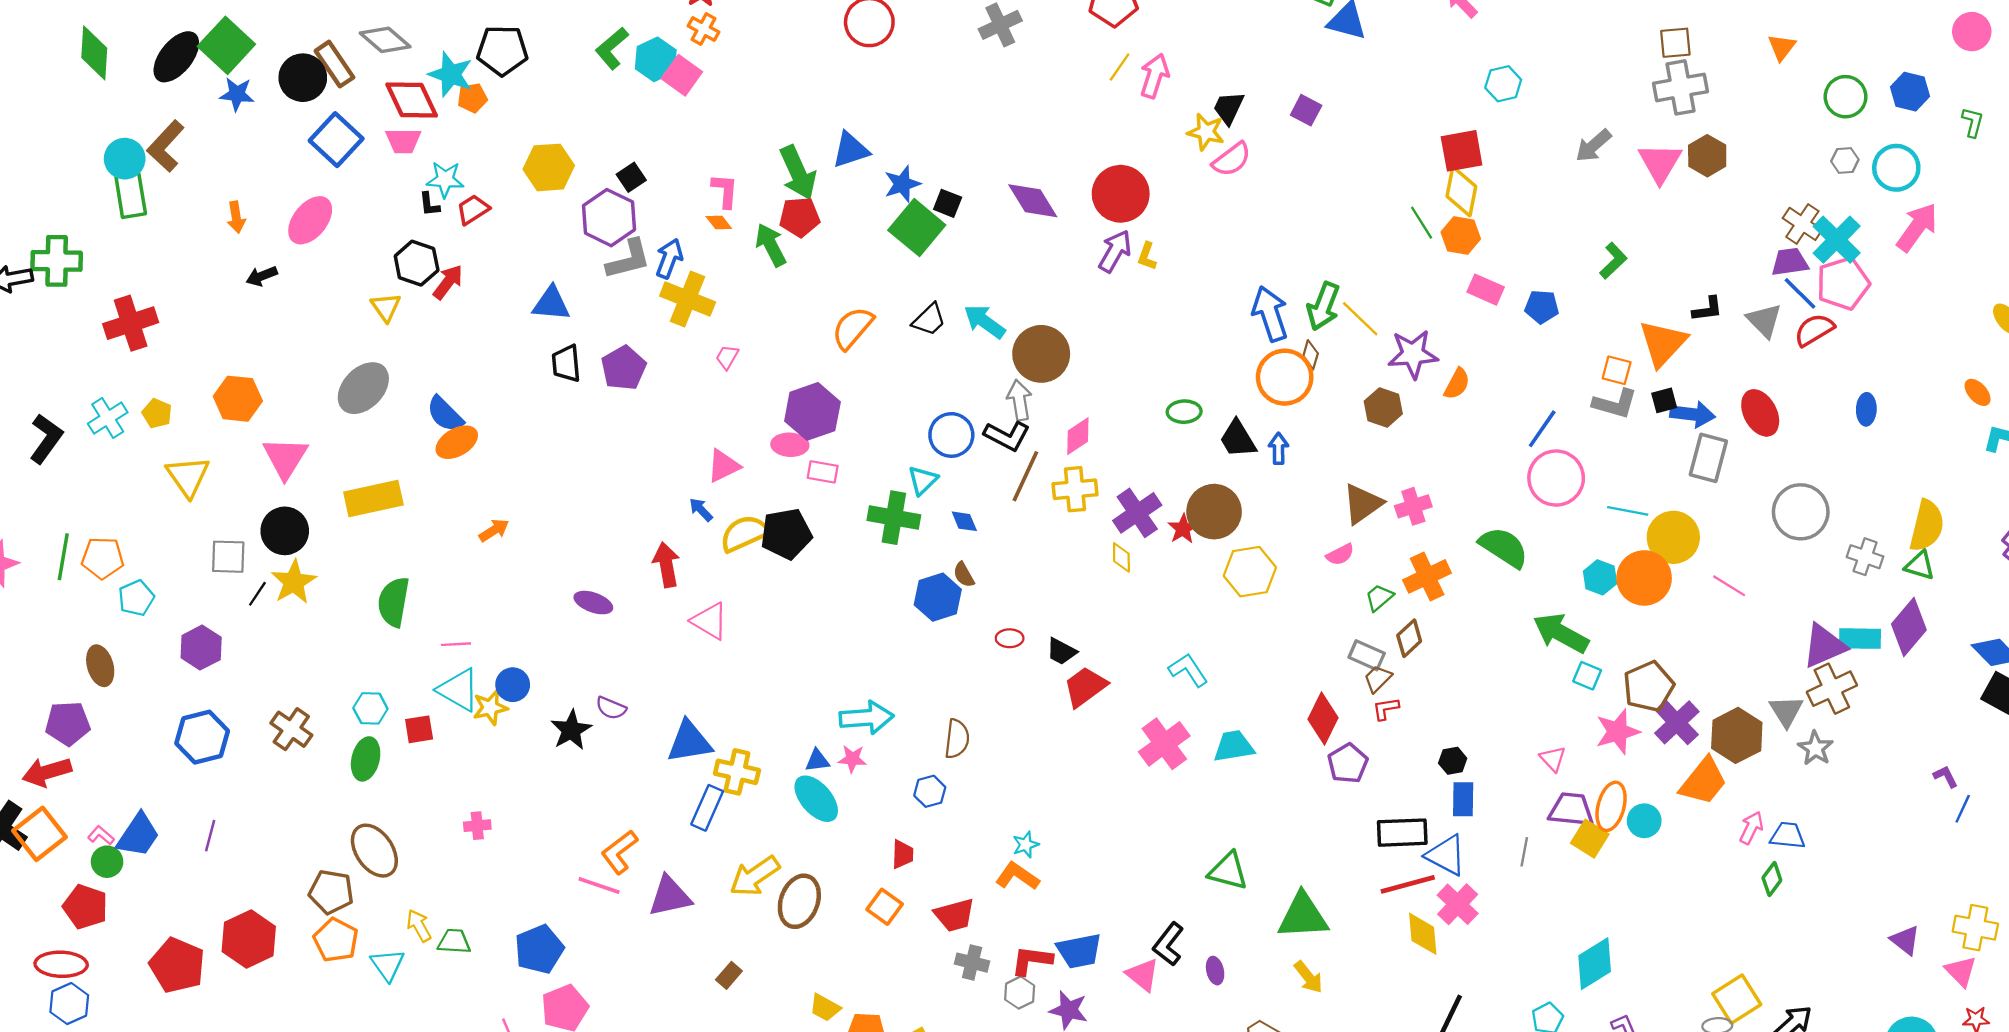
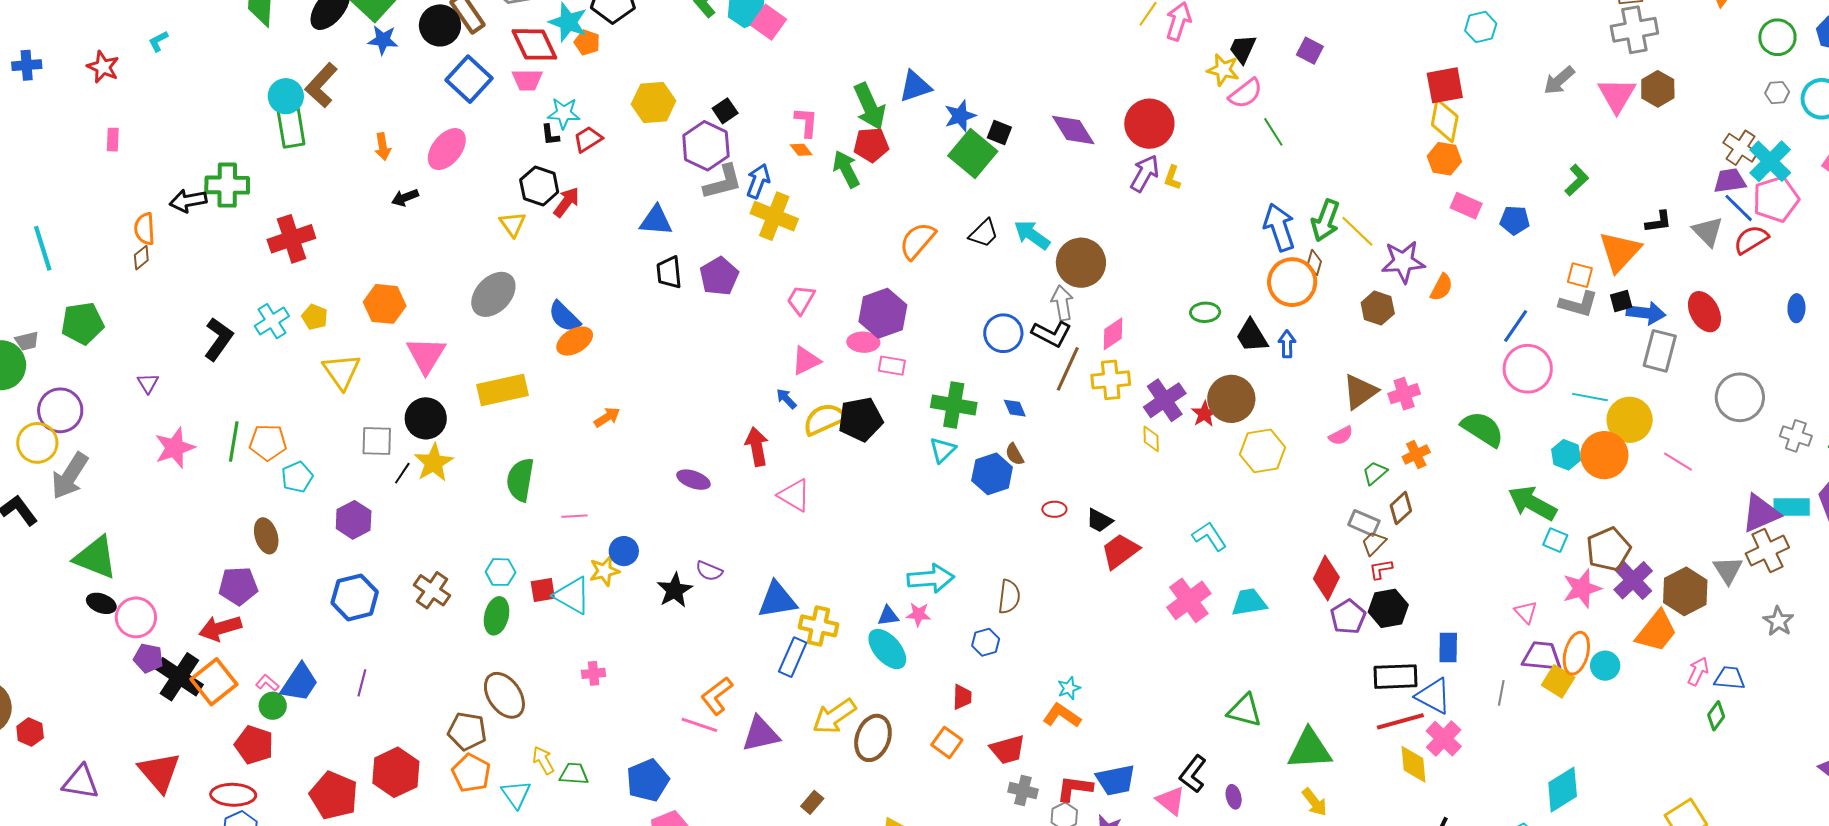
orange pentagon: (472, 98) -> (587, 42), turned 30
green line: (1422, 223) -> (1273, 132), moved
pink trapezoid: (727, 357) -> (801, 300), moved, size x1.4
cyan triangle: (923, 480) -> (943, 450), moved
orange cross: (1427, 576) -> (1416, 454), size x0.7
cyan triangle: (459, 690) -> (572, 595), moved
gray star: (1815, 748) -> (1778, 621), moved
black hexagon: (1453, 761) -> (1388, 608), moved, size x1.6

